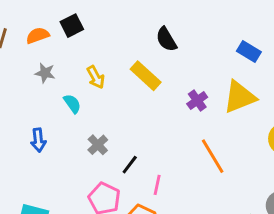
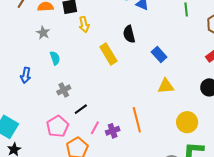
blue rectangle: (249, 52) -> (159, 55), moved
yellow arrow: (96, 77) -> (84, 24), moved
yellow triangle: (240, 97) -> (166, 86), size x0.7
purple cross: (197, 100) -> (113, 131), moved

